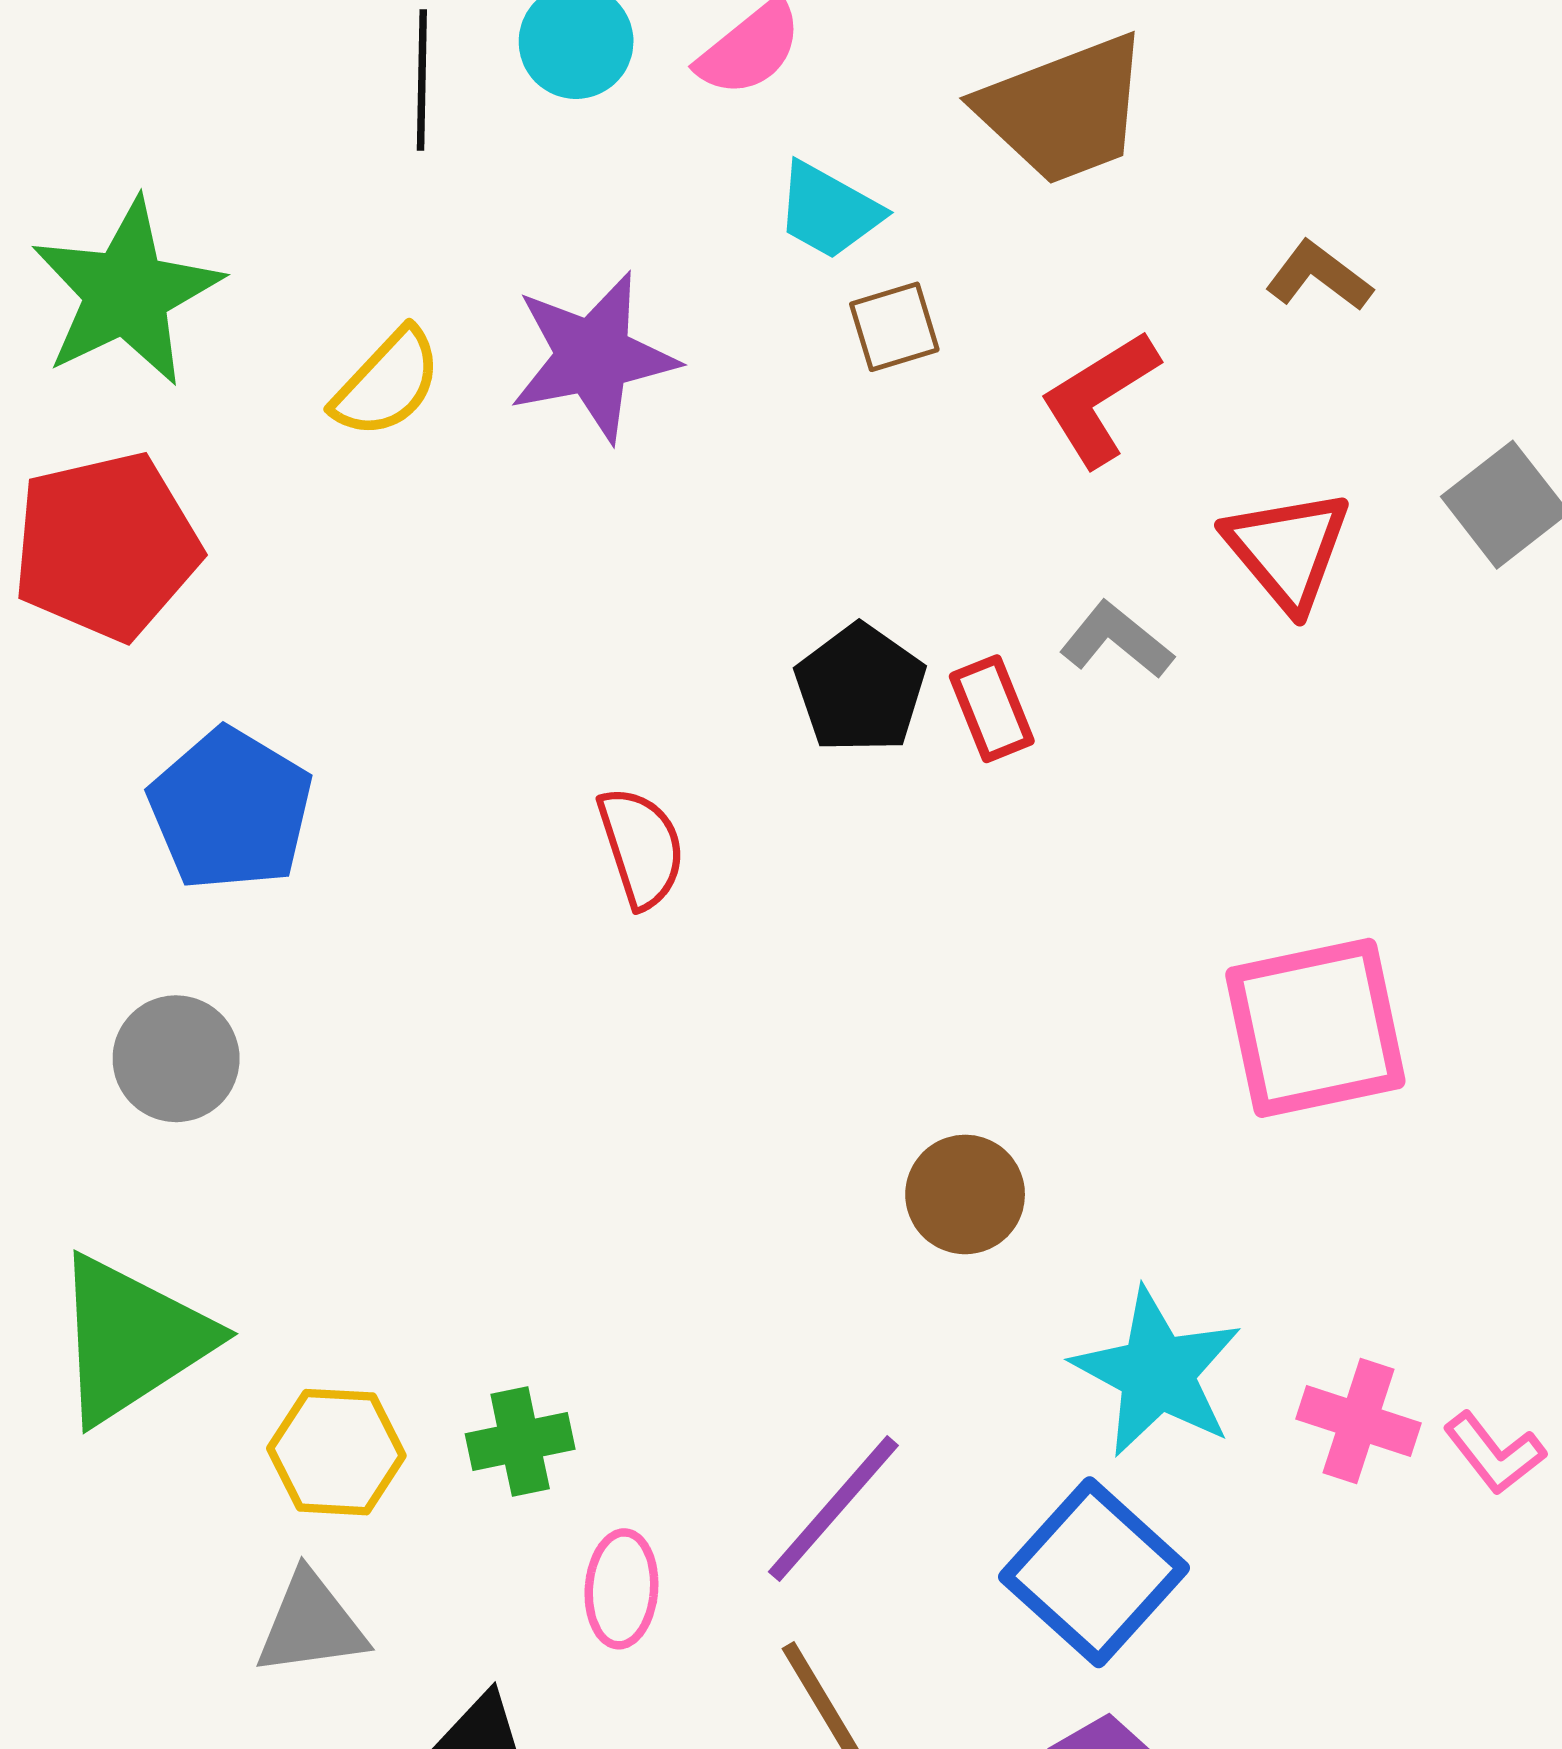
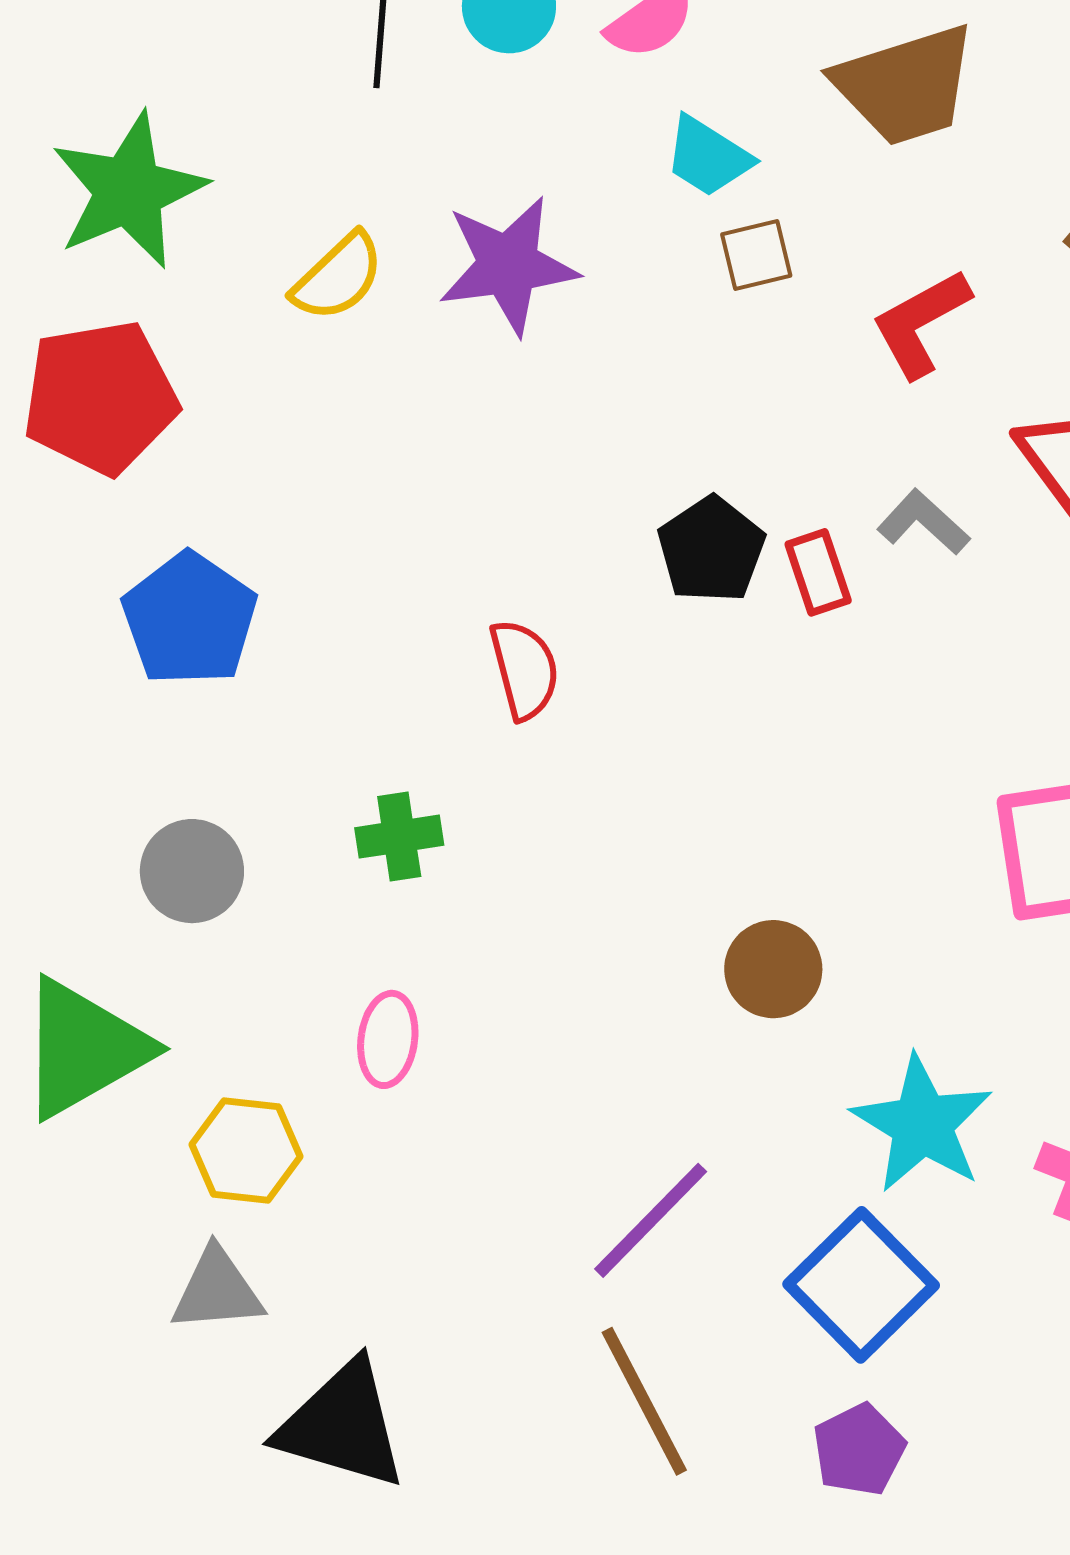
gray circle: (176, 1059) -> (192, 871), moved
green cross: (520, 1442) -> (399, 837), moved
pink ellipse: (621, 1589) -> (388, 1039), moved

